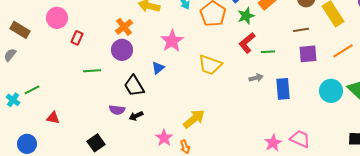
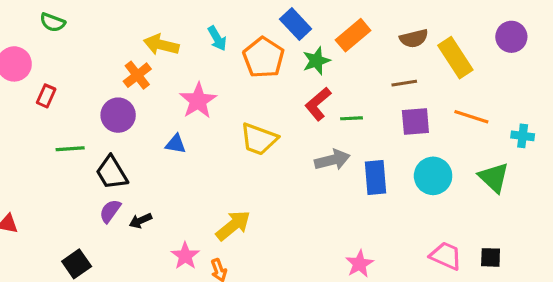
orange cross: (124, 27) -> (137, 75), moved
orange line: (343, 51) -> (471, 117), turned 50
blue triangle: (158, 68) -> (176, 144), turned 48
gray arrow: (256, 78) -> (332, 160), size x1.5
black trapezoid: (134, 86) -> (112, 173), moved
cyan circle: (331, 91) -> (433, 176), moved
purple semicircle: (117, 110) -> (110, 211), turned 119
pink trapezoid: (300, 139) -> (446, 256), moved

